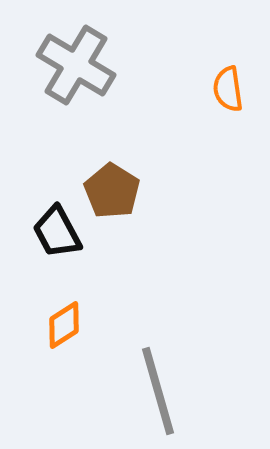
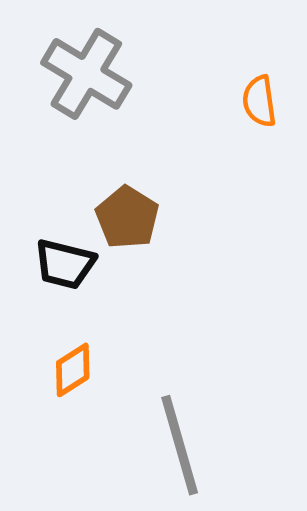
black trapezoid: (57, 232) -> (65, 264), turned -48

